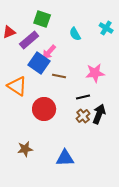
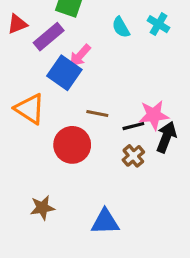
cyan cross: (106, 28) -> (158, 24), moved
pink star: (95, 73) -> (154, 115), moved
brown line: (59, 76) -> (97, 114), moved
black arrow: (99, 114) -> (166, 137), moved

